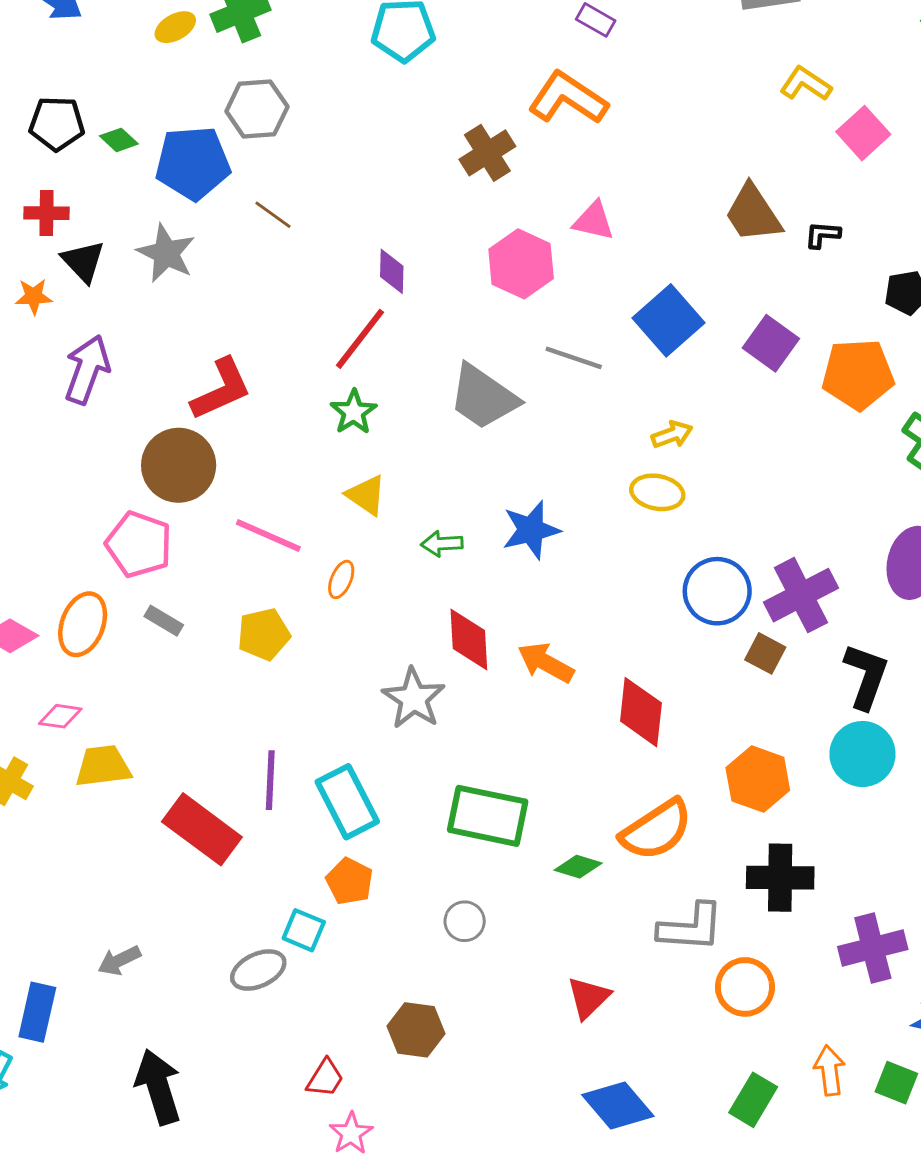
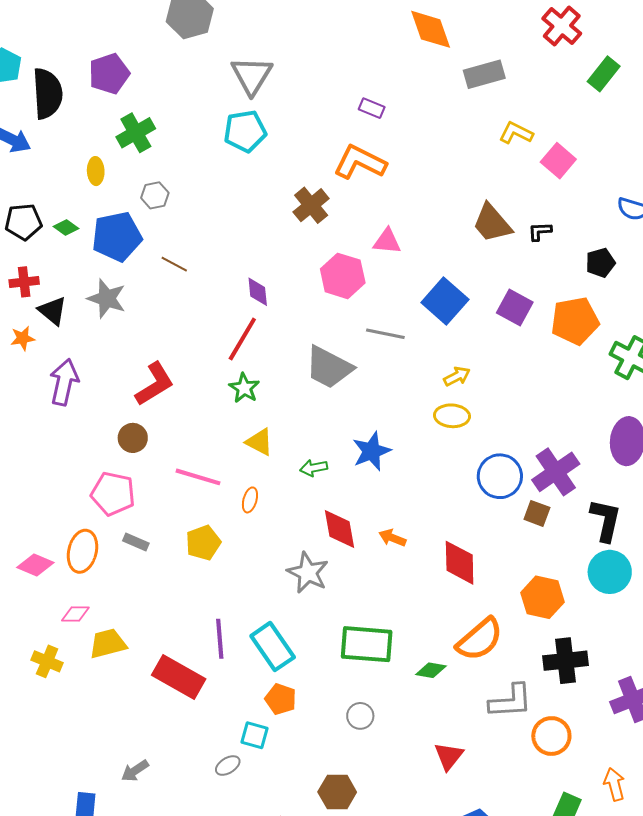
yellow ellipse: (175, 27) -> (96, 171), moved, turned -56
gray hexagon: (257, 109) -> (155, 195), size x0.7
brown circle: (179, 465) -> (133, 438), size x0.6
orange arrow: (546, 663) -> (392, 538), size x0.7
gray ellipse: (258, 970) -> (228, 765), size x0.7

